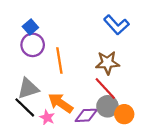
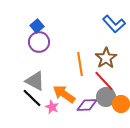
orange line: (59, 61) -> (80, 64), moved
brown star: (107, 63) -> (106, 58), turned -30
gray triangle: (28, 88) -> (35, 81), turned 45

